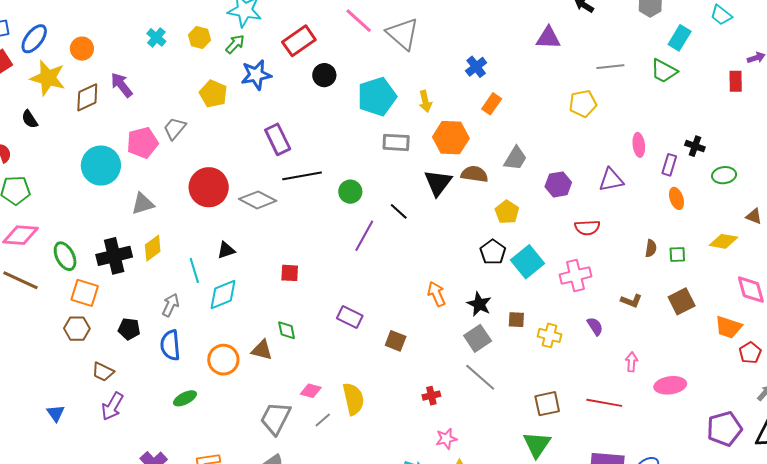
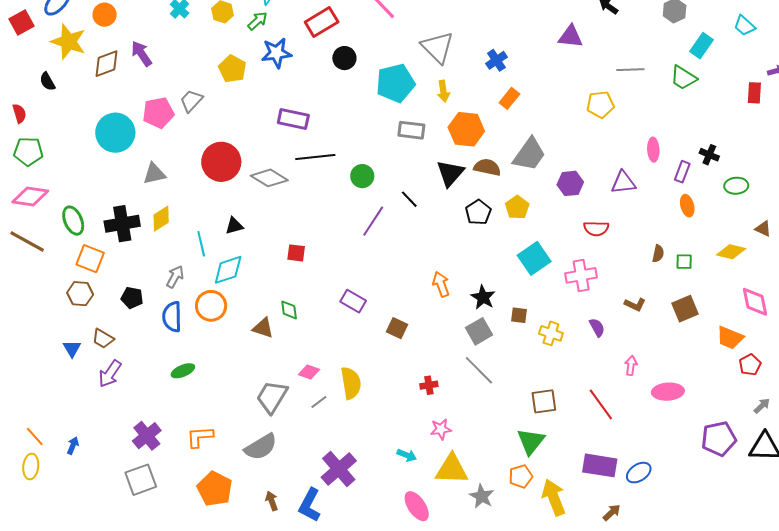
gray triangle: (403, 34) -> (437, 47), moved
purple rectangle: (278, 139) -> (293, 119), turned -56
gray trapezoid: (515, 158) -> (529, 154), size x1.4
black pentagon: (493, 252) -> (478, 212), moved
orange circle: (223, 360) -> (211, 306), moved
red line: (604, 403) -> (601, 404), turned 40
blue triangle: (56, 413) -> (72, 349), moved

